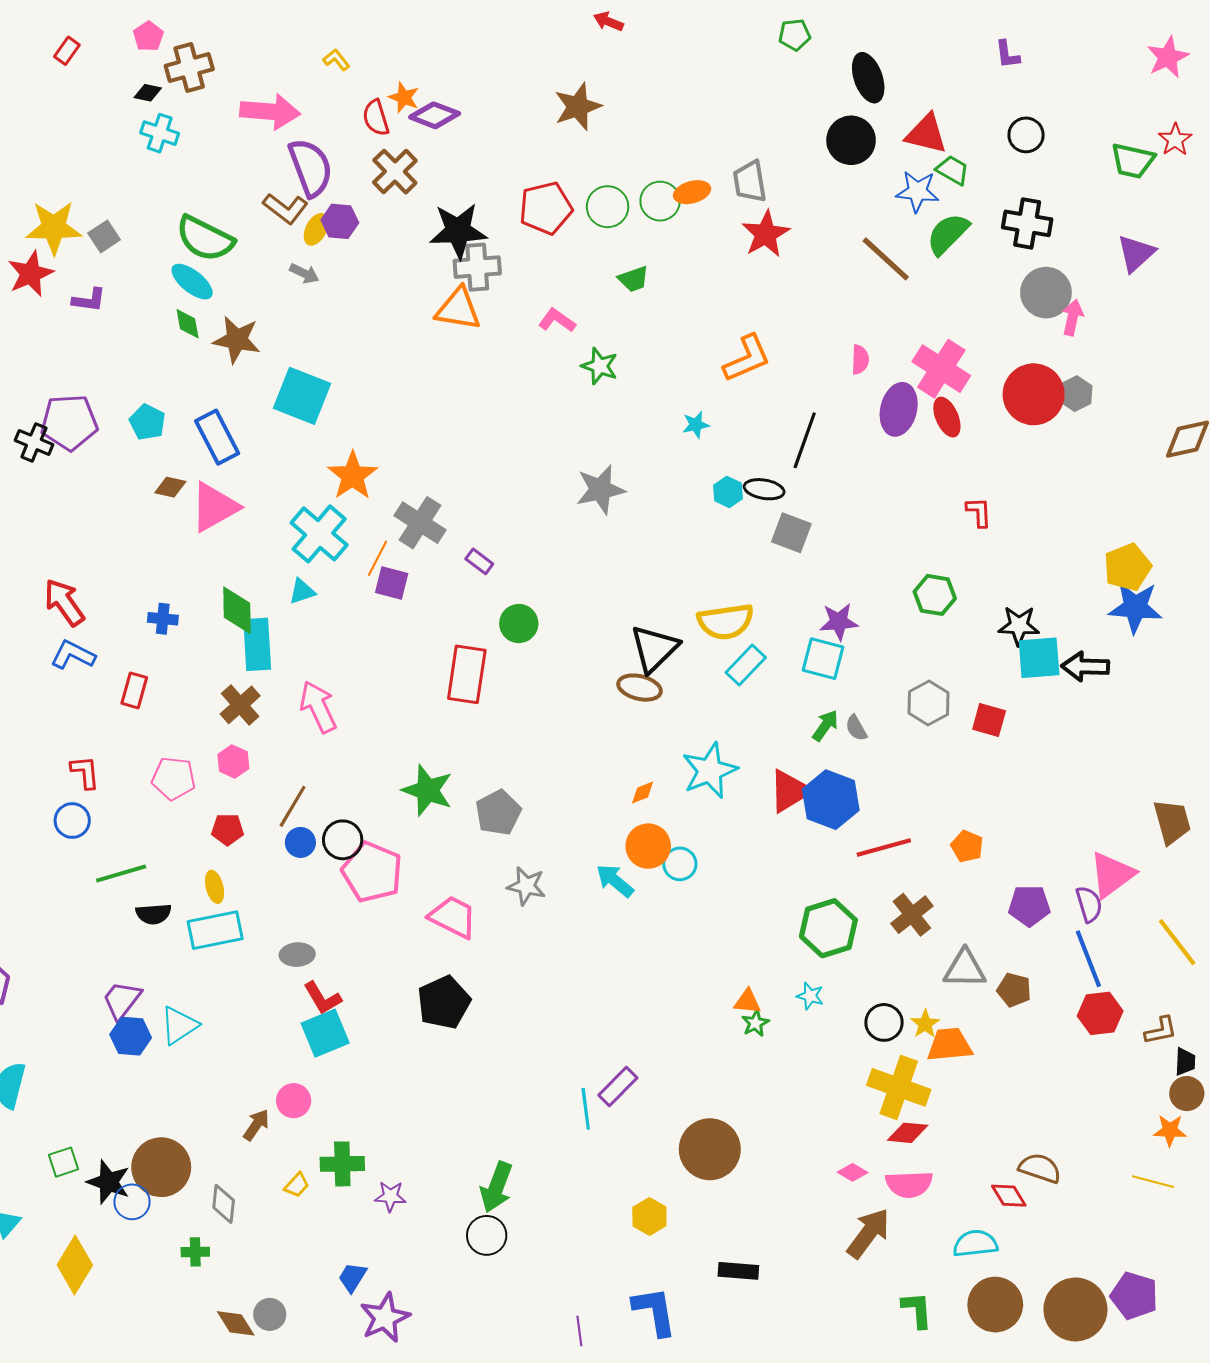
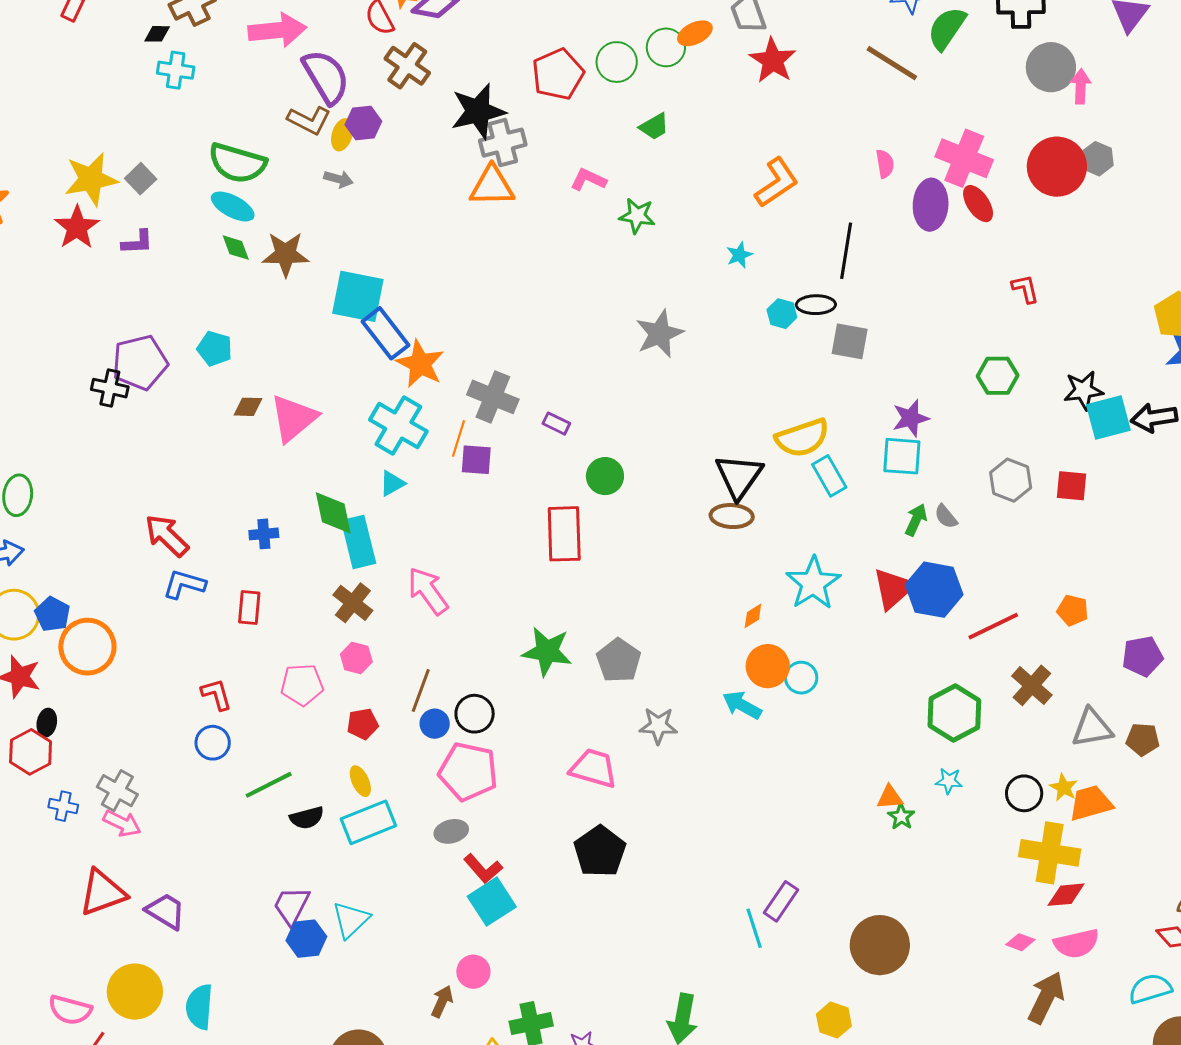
blue rectangle: (217, 437) -> (385, 333), moved
cyan rectangle: (746, 665) -> (829, 476), turned -63
pink pentagon: (372, 872) -> (468, 772), moved

